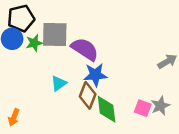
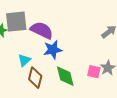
brown diamond: (88, 95) -> (35, 78), moved

